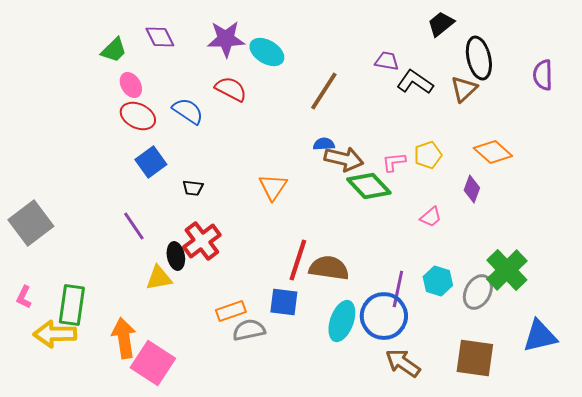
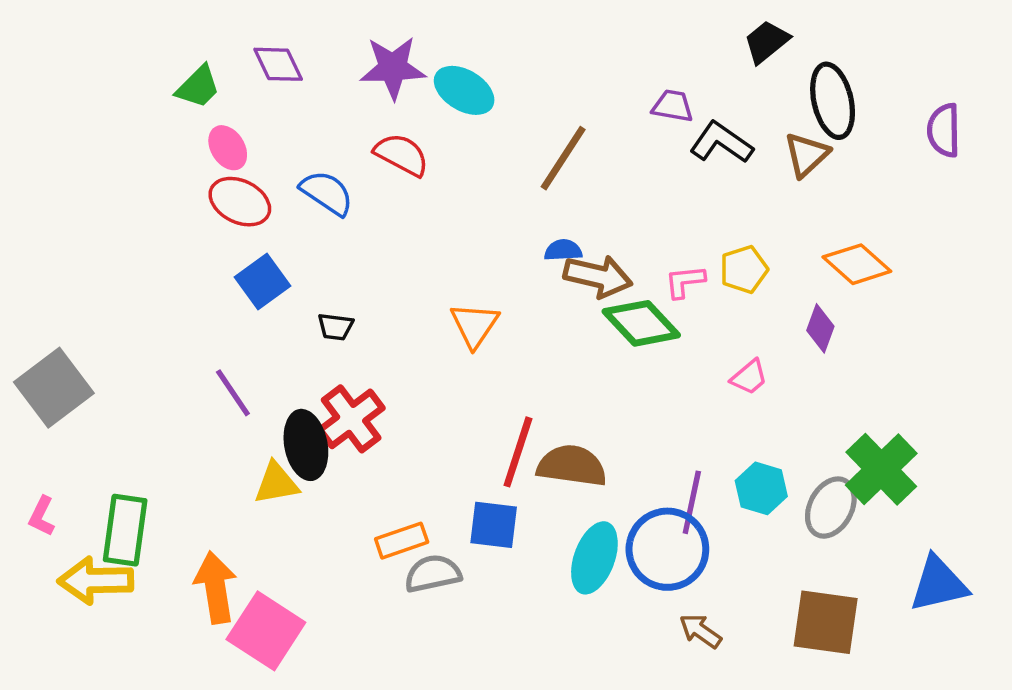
black ellipse: (176, 256) -> (306, 445), size x1.4
brown arrow: (403, 363) -> (700, 631), size x0.7

